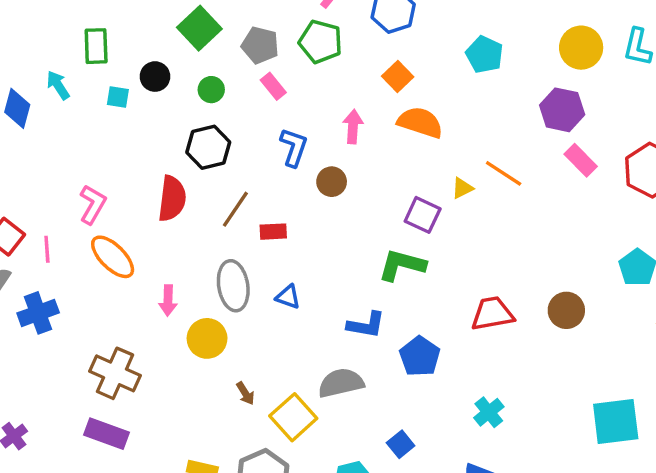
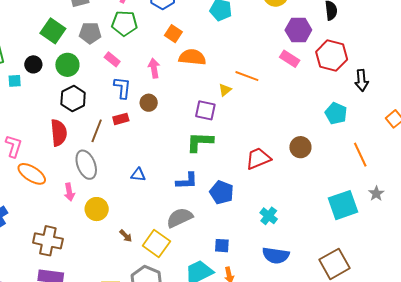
pink rectangle: (273, 86) -> (112, 59), moved
green circle: (211, 90) -> (67, 65), size x1.5
purple hexagon: (562, 110) -> (298, 30), moved
red rectangle: (273, 232) -> (121, 119), moved
gray ellipse: (233, 286) -> (86, 165), moved
blue square: (401, 444) -> (222, 246), turned -35

